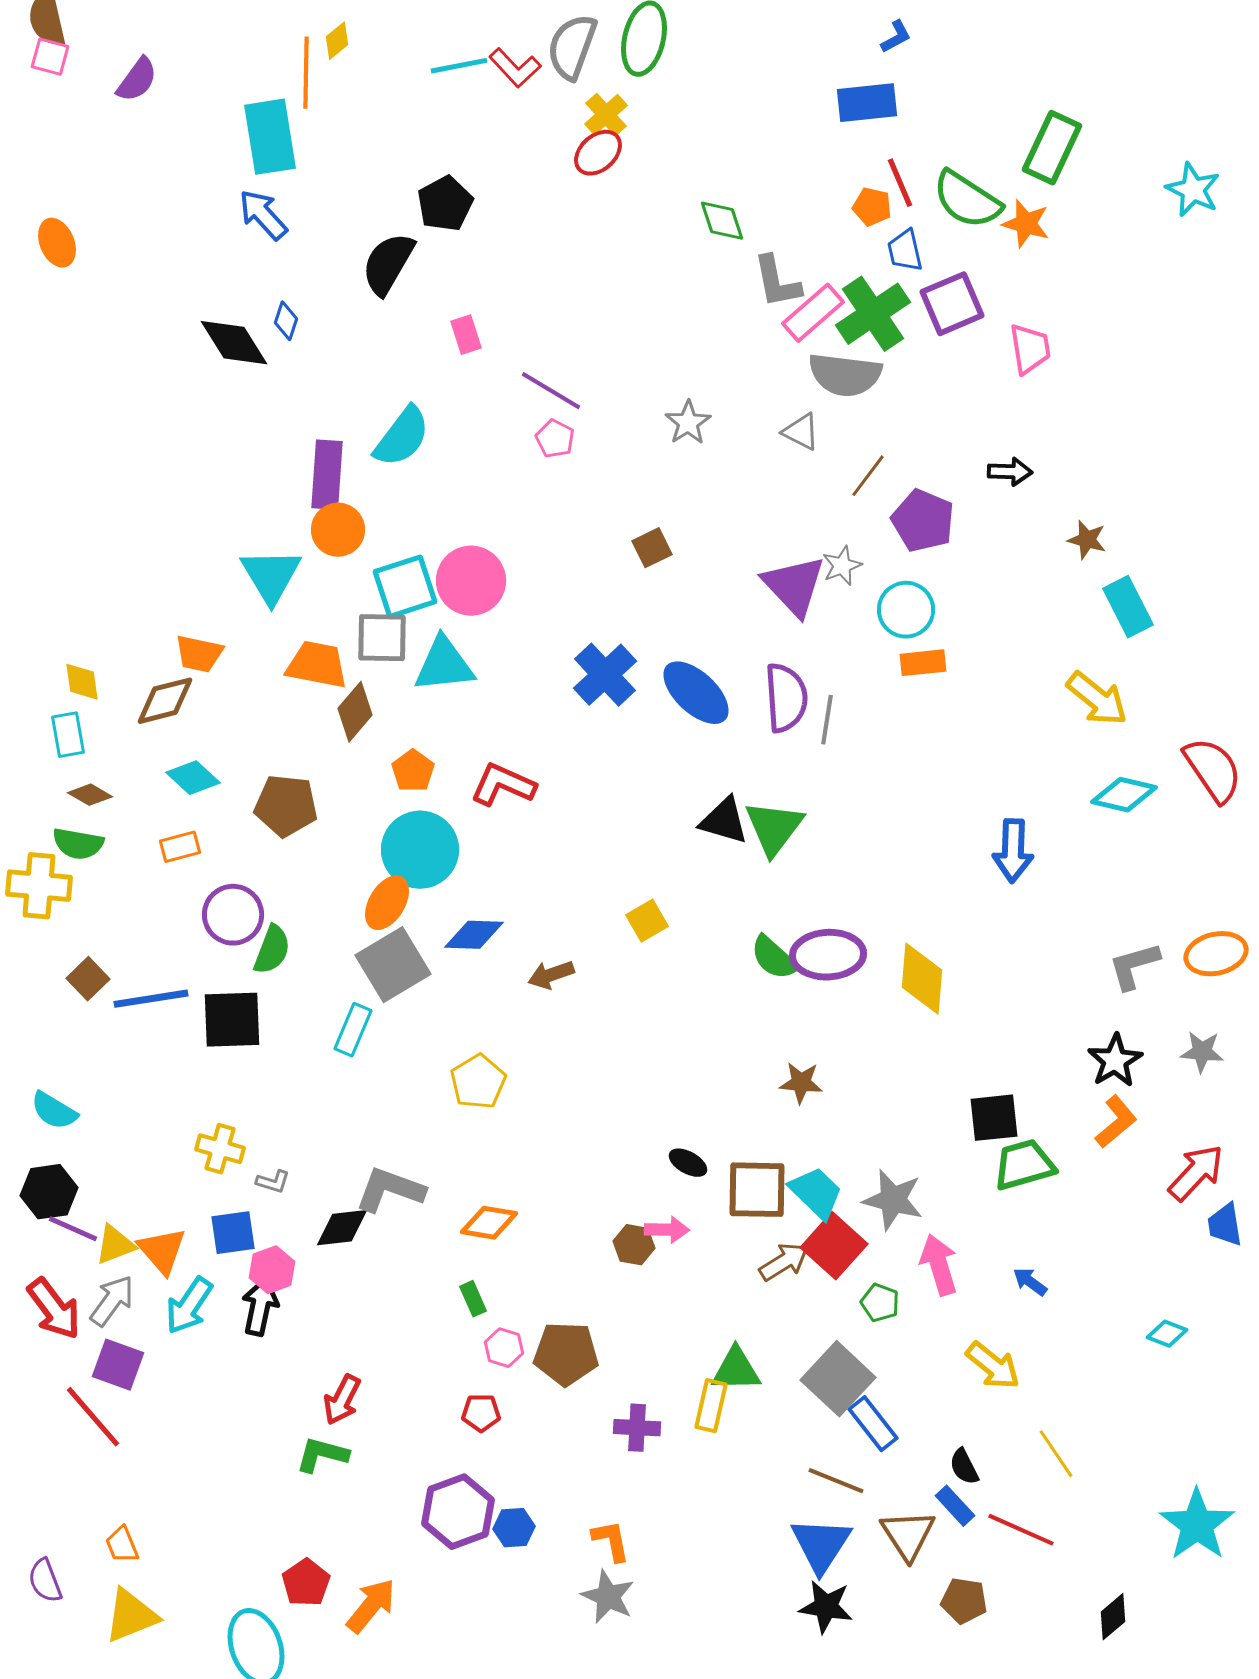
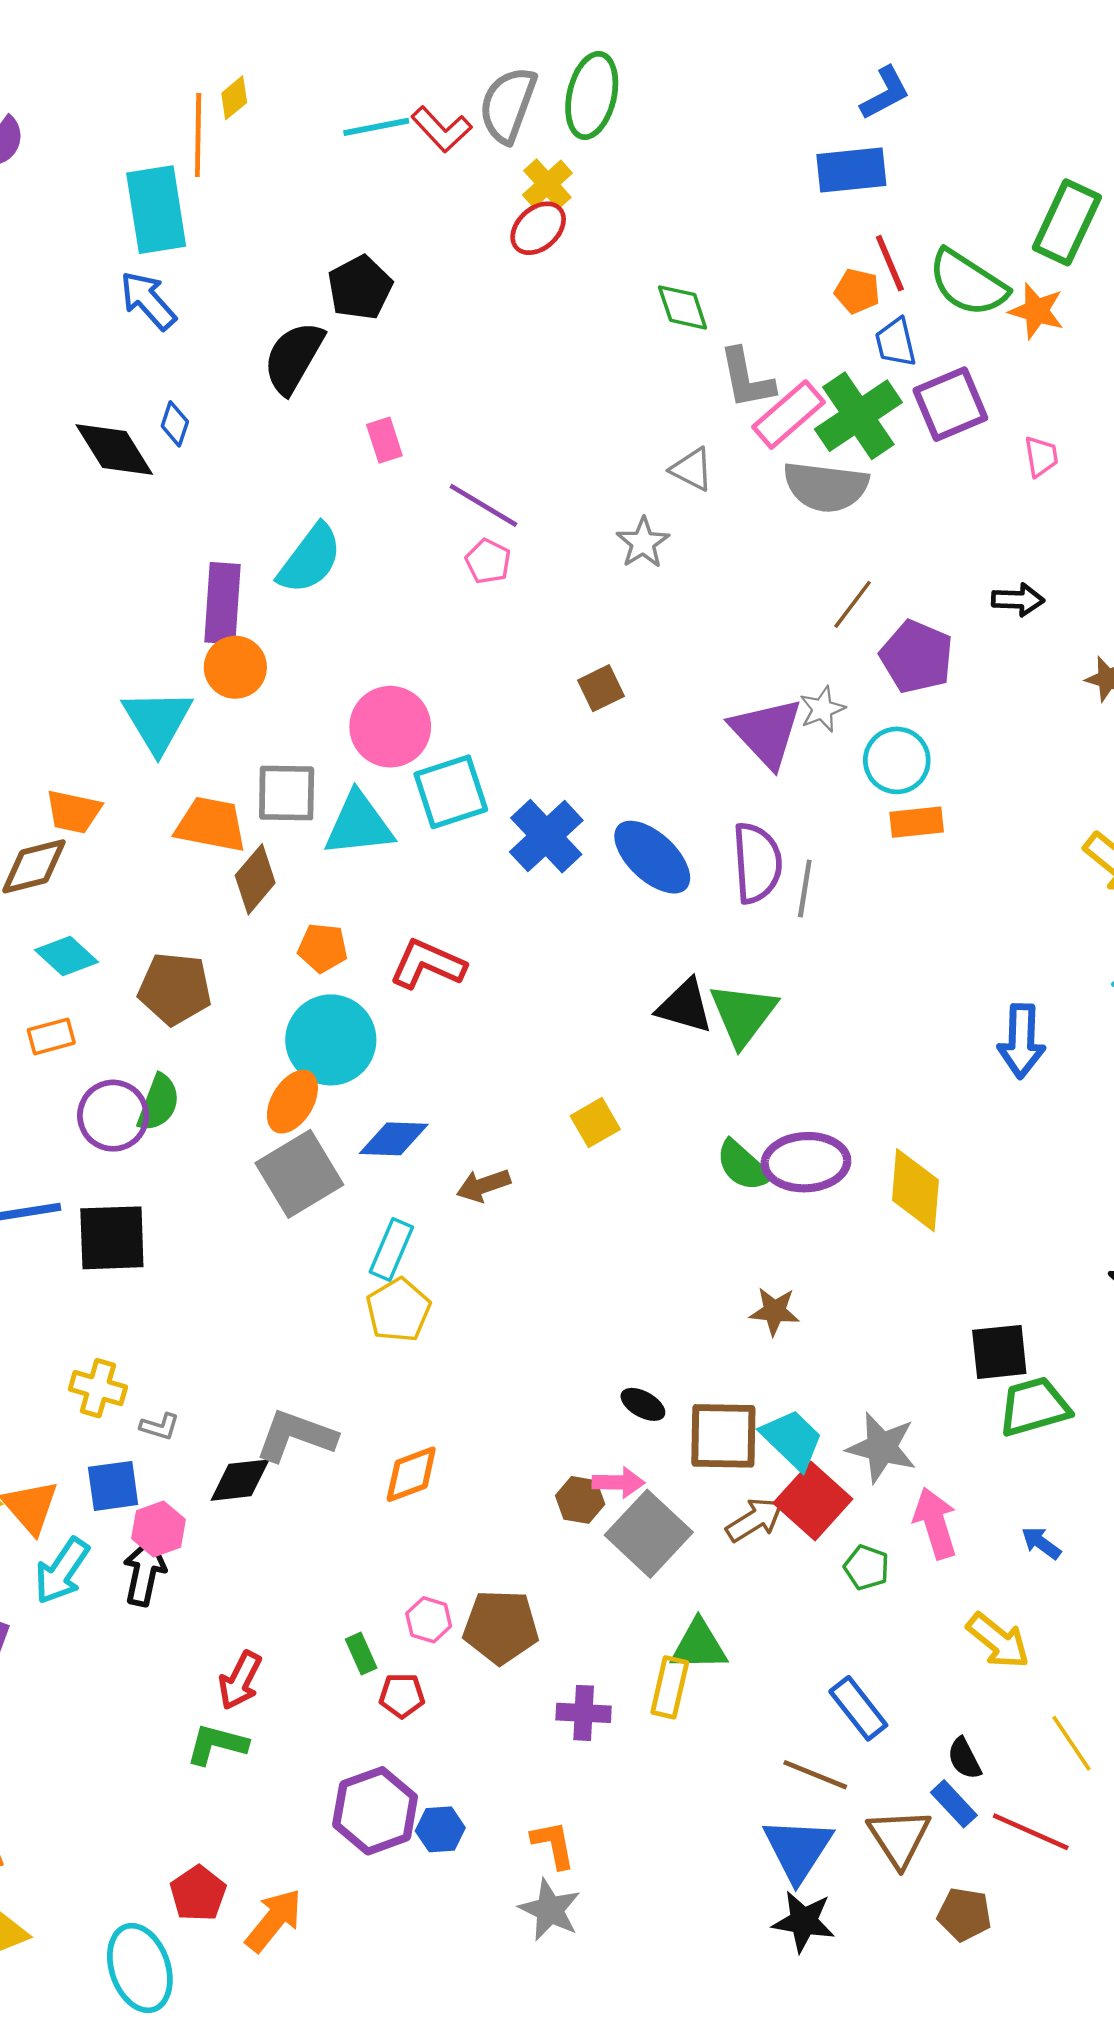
blue L-shape: (896, 37) -> (885, 93), size x1.4
pink trapezoid: (1030, 349) -> (1041, 456), size x0.7
gray triangle: (801, 432) -> (692, 469), moved
cyan square: (405, 587) -> (451, 792), moved
orange pentagon: (413, 771) -> (323, 948), turned -30
green semicircle: (272, 950) -> (158, 1103), moved
cyan rectangle: (353, 1030) -> (391, 1250), moved
orange diamond: (489, 1223) -> (411, 1474), turned -30
green rectangle: (473, 1299) -> (361, 1654), moved
gray square: (838, 1379) -> (649, 1534), moved

